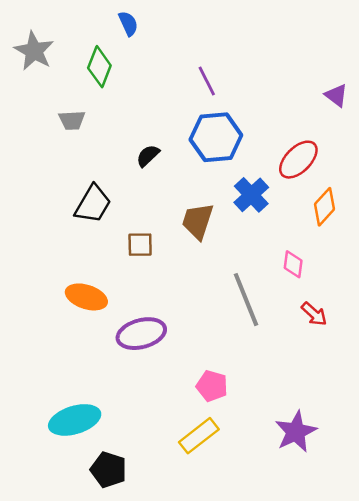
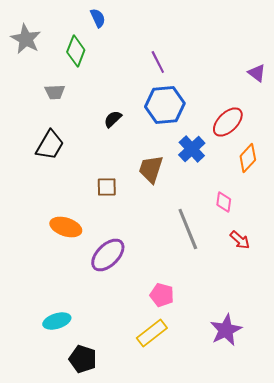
black trapezoid: (93, 204) -> (50, 145), moved
purple ellipse: (141, 334) -> (108, 255), turned -30
cyan ellipse: (75, 420) -> (57, 321), size x0.7

